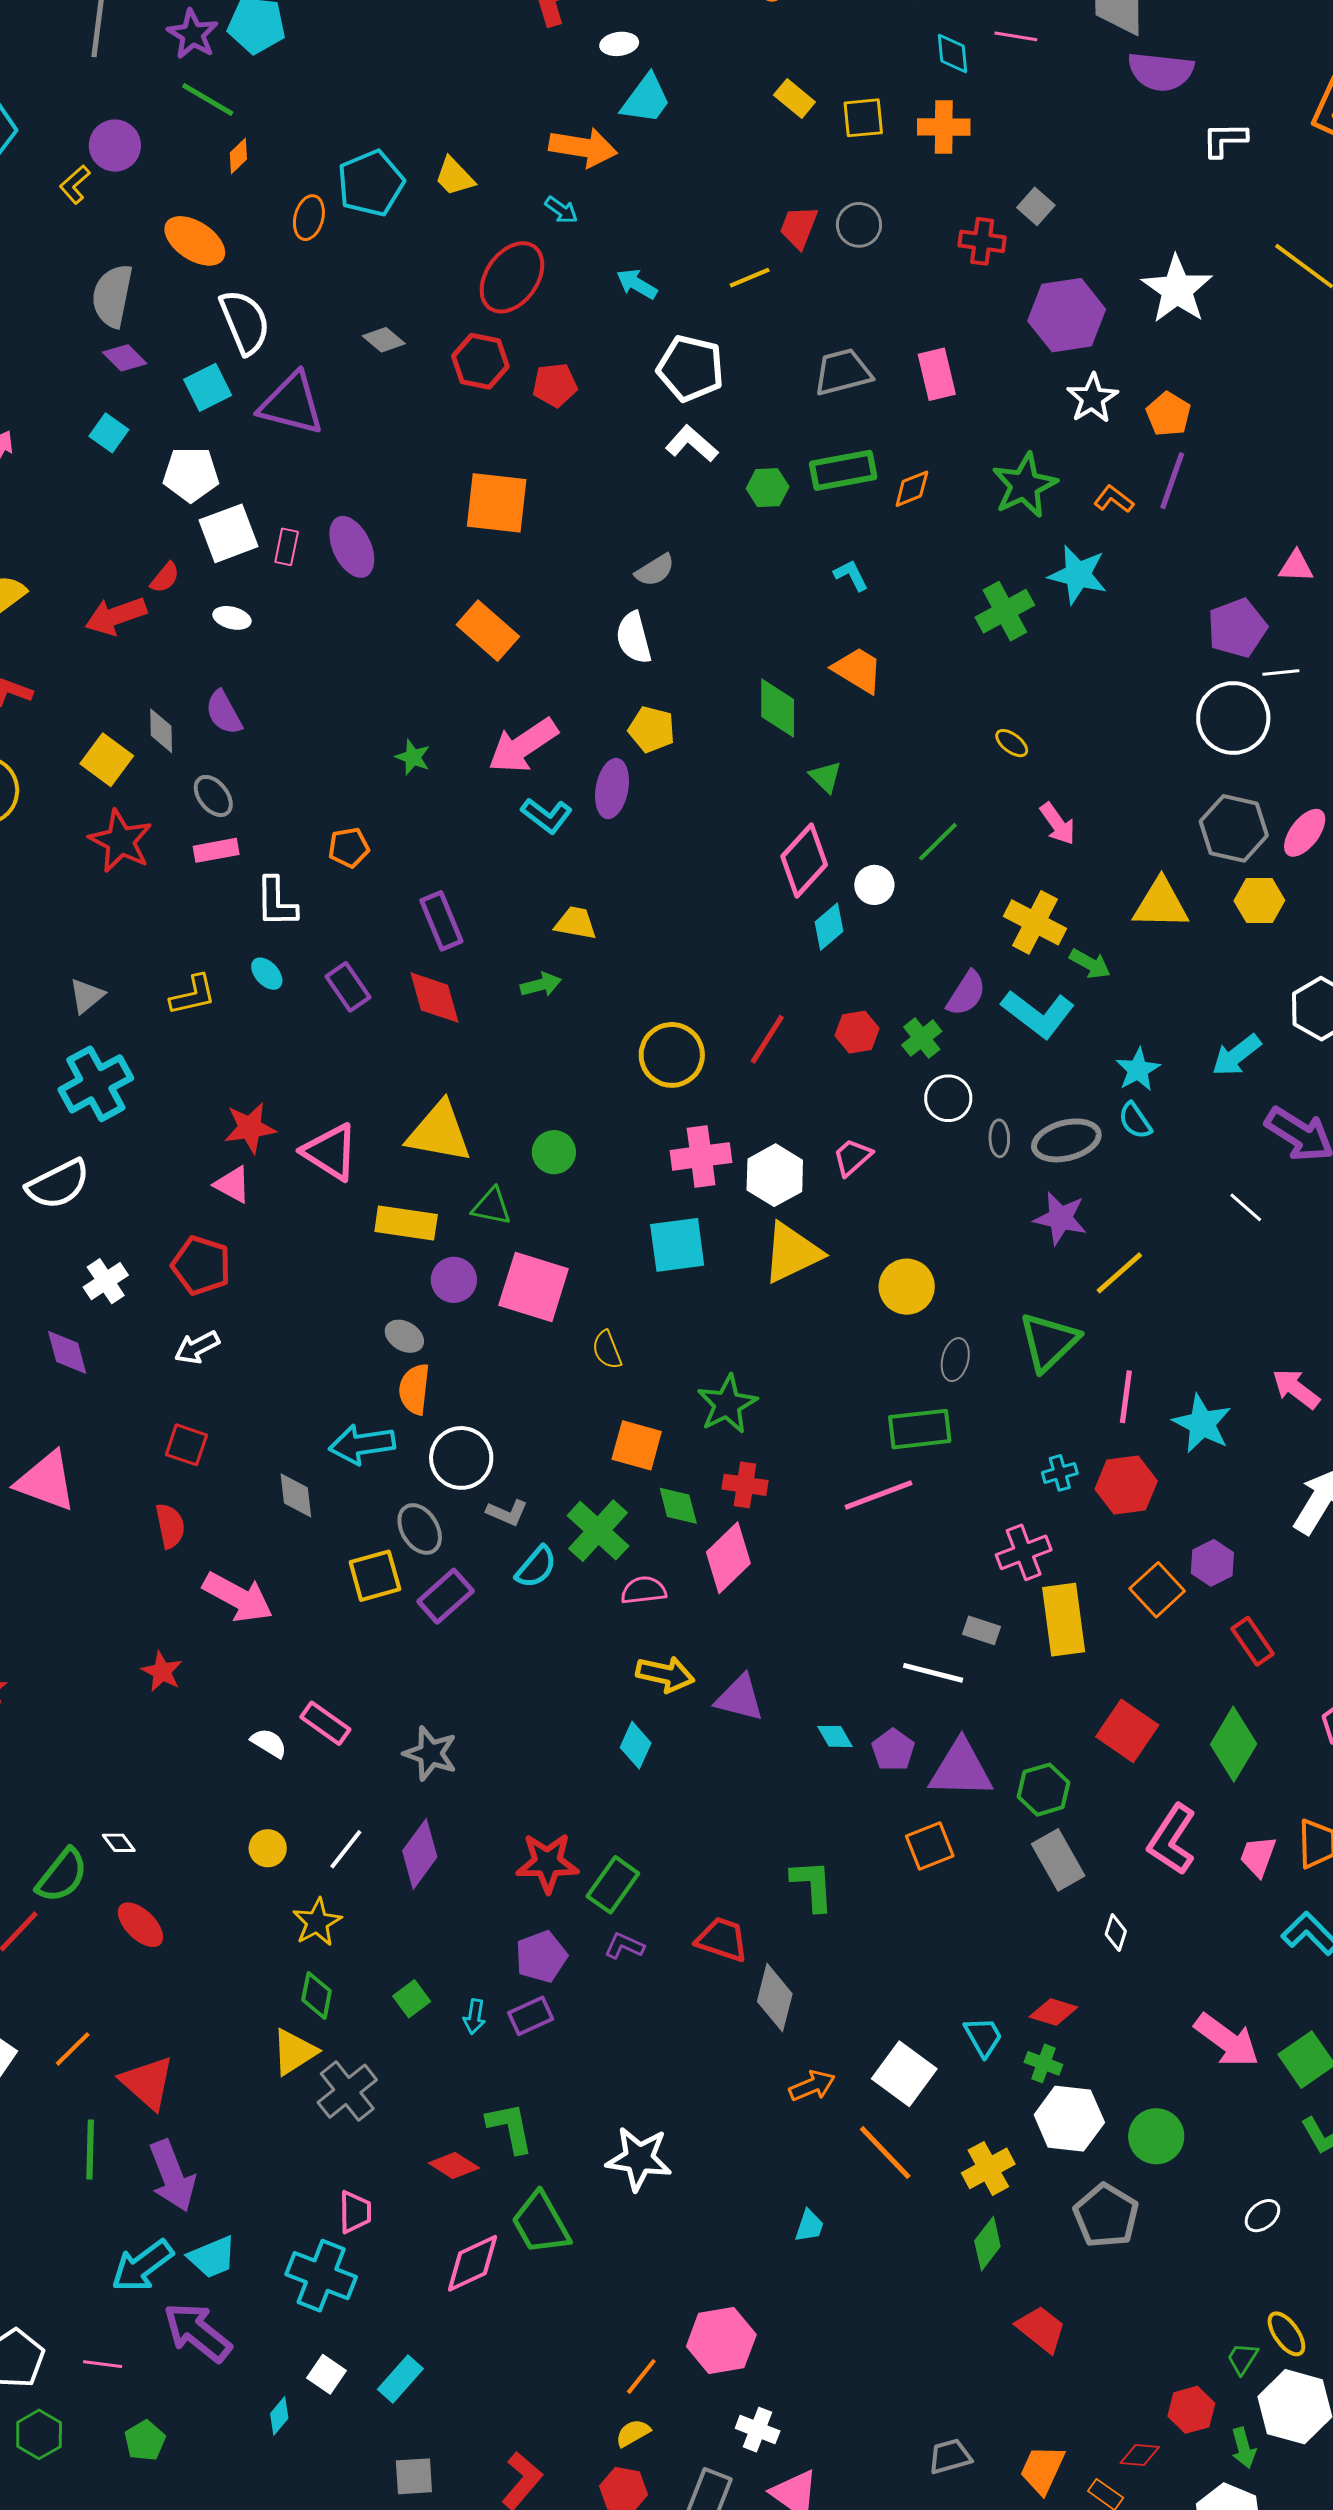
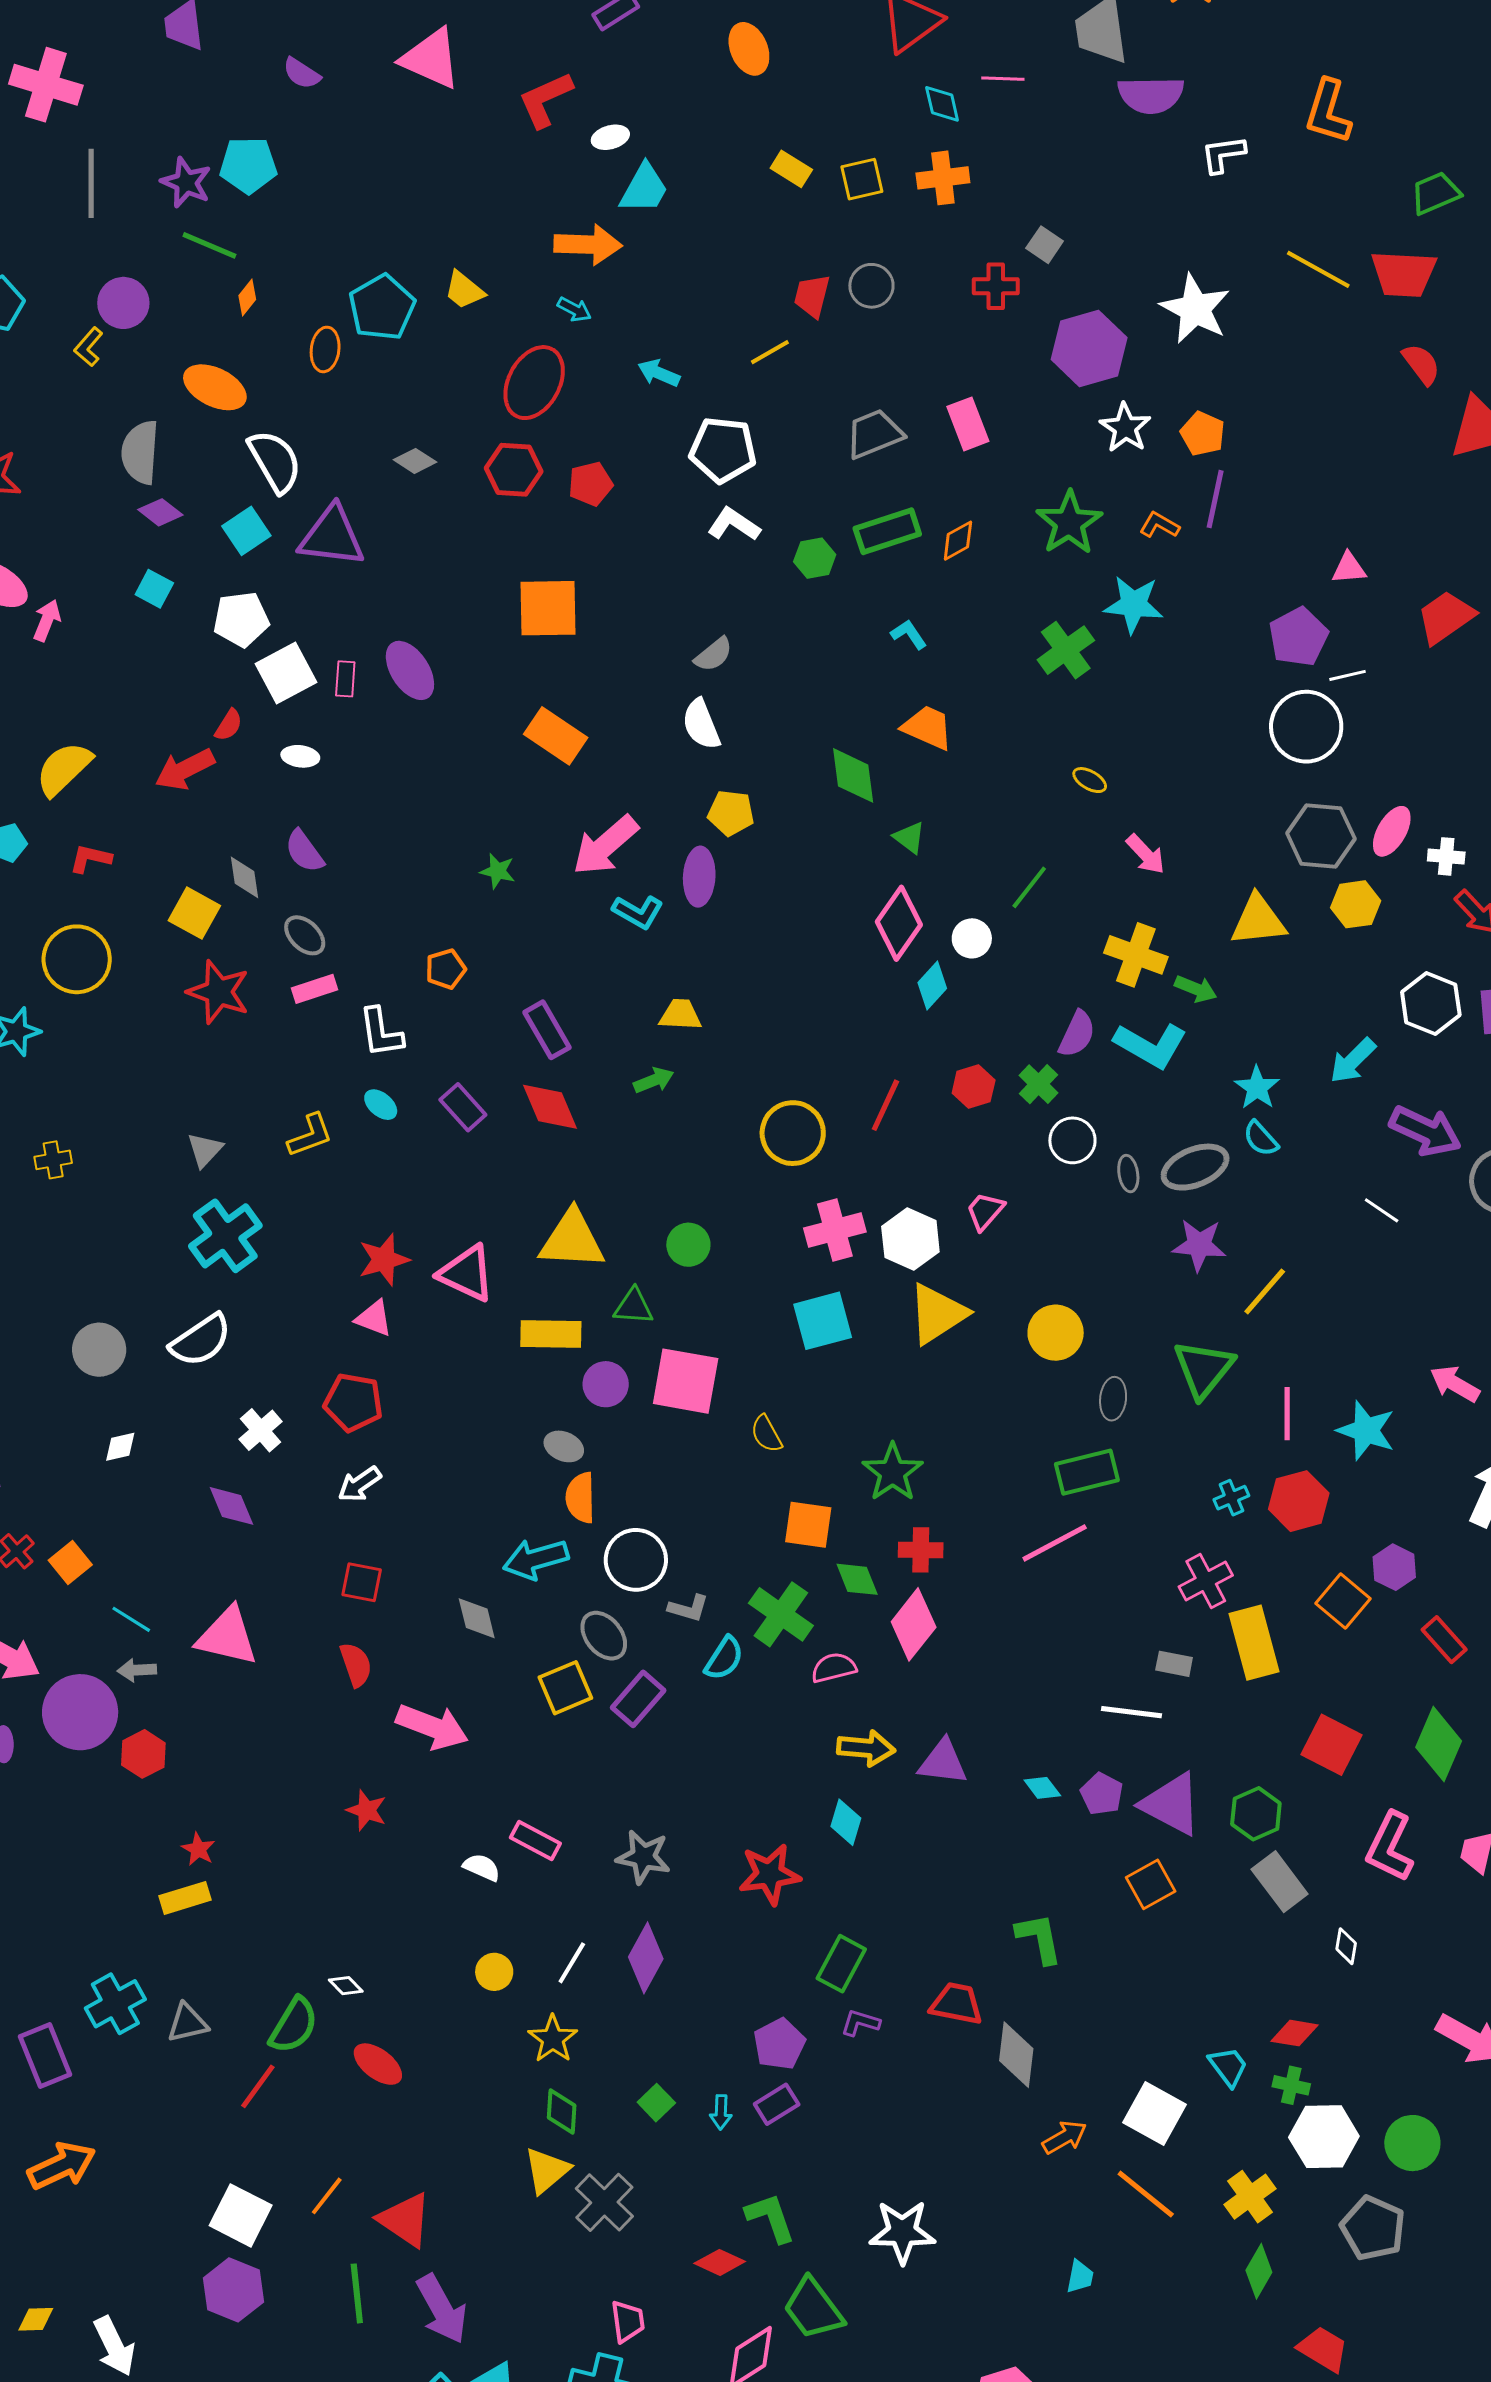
purple triangle: (961, 1769) -> (1171, 1804), turned 34
red star: (547, 1863) -> (769, 1874), moved

